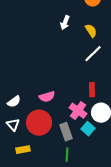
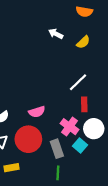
white arrow: (65, 23) -> (56, 34), turned 96
yellow semicircle: (91, 31) -> (83, 42), turned 80
white line: (93, 54) -> (78, 82), moved

